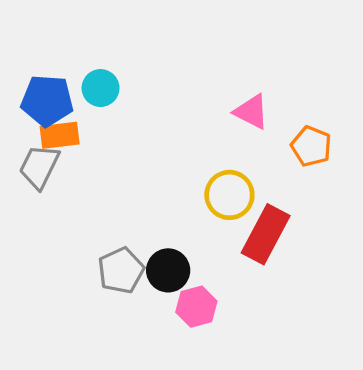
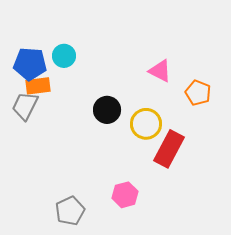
gray pentagon: (121, 270) -> (70, 211), moved
black circle: (168, 270) -> (107, 110), moved

